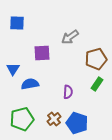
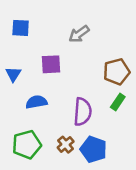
gray arrow: (70, 37) -> (79, 34), moved
blue triangle: (13, 69) -> (13, 74), moved
purple semicircle: (68, 92) -> (83, 112), size x1.6

